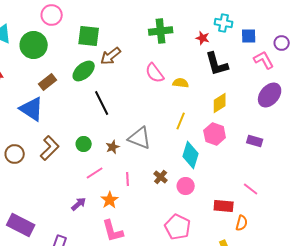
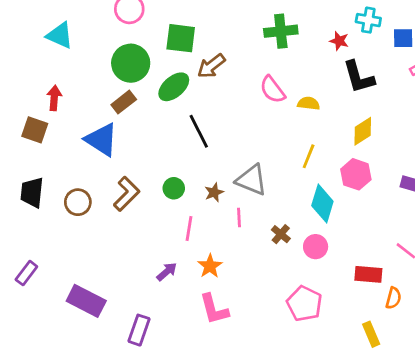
green circle: (34, 45) -> (131, 63), moved
pink line: (95, 173) -> (189, 229), turned -48
pink line: (128, 179) -> (239, 217), moved

